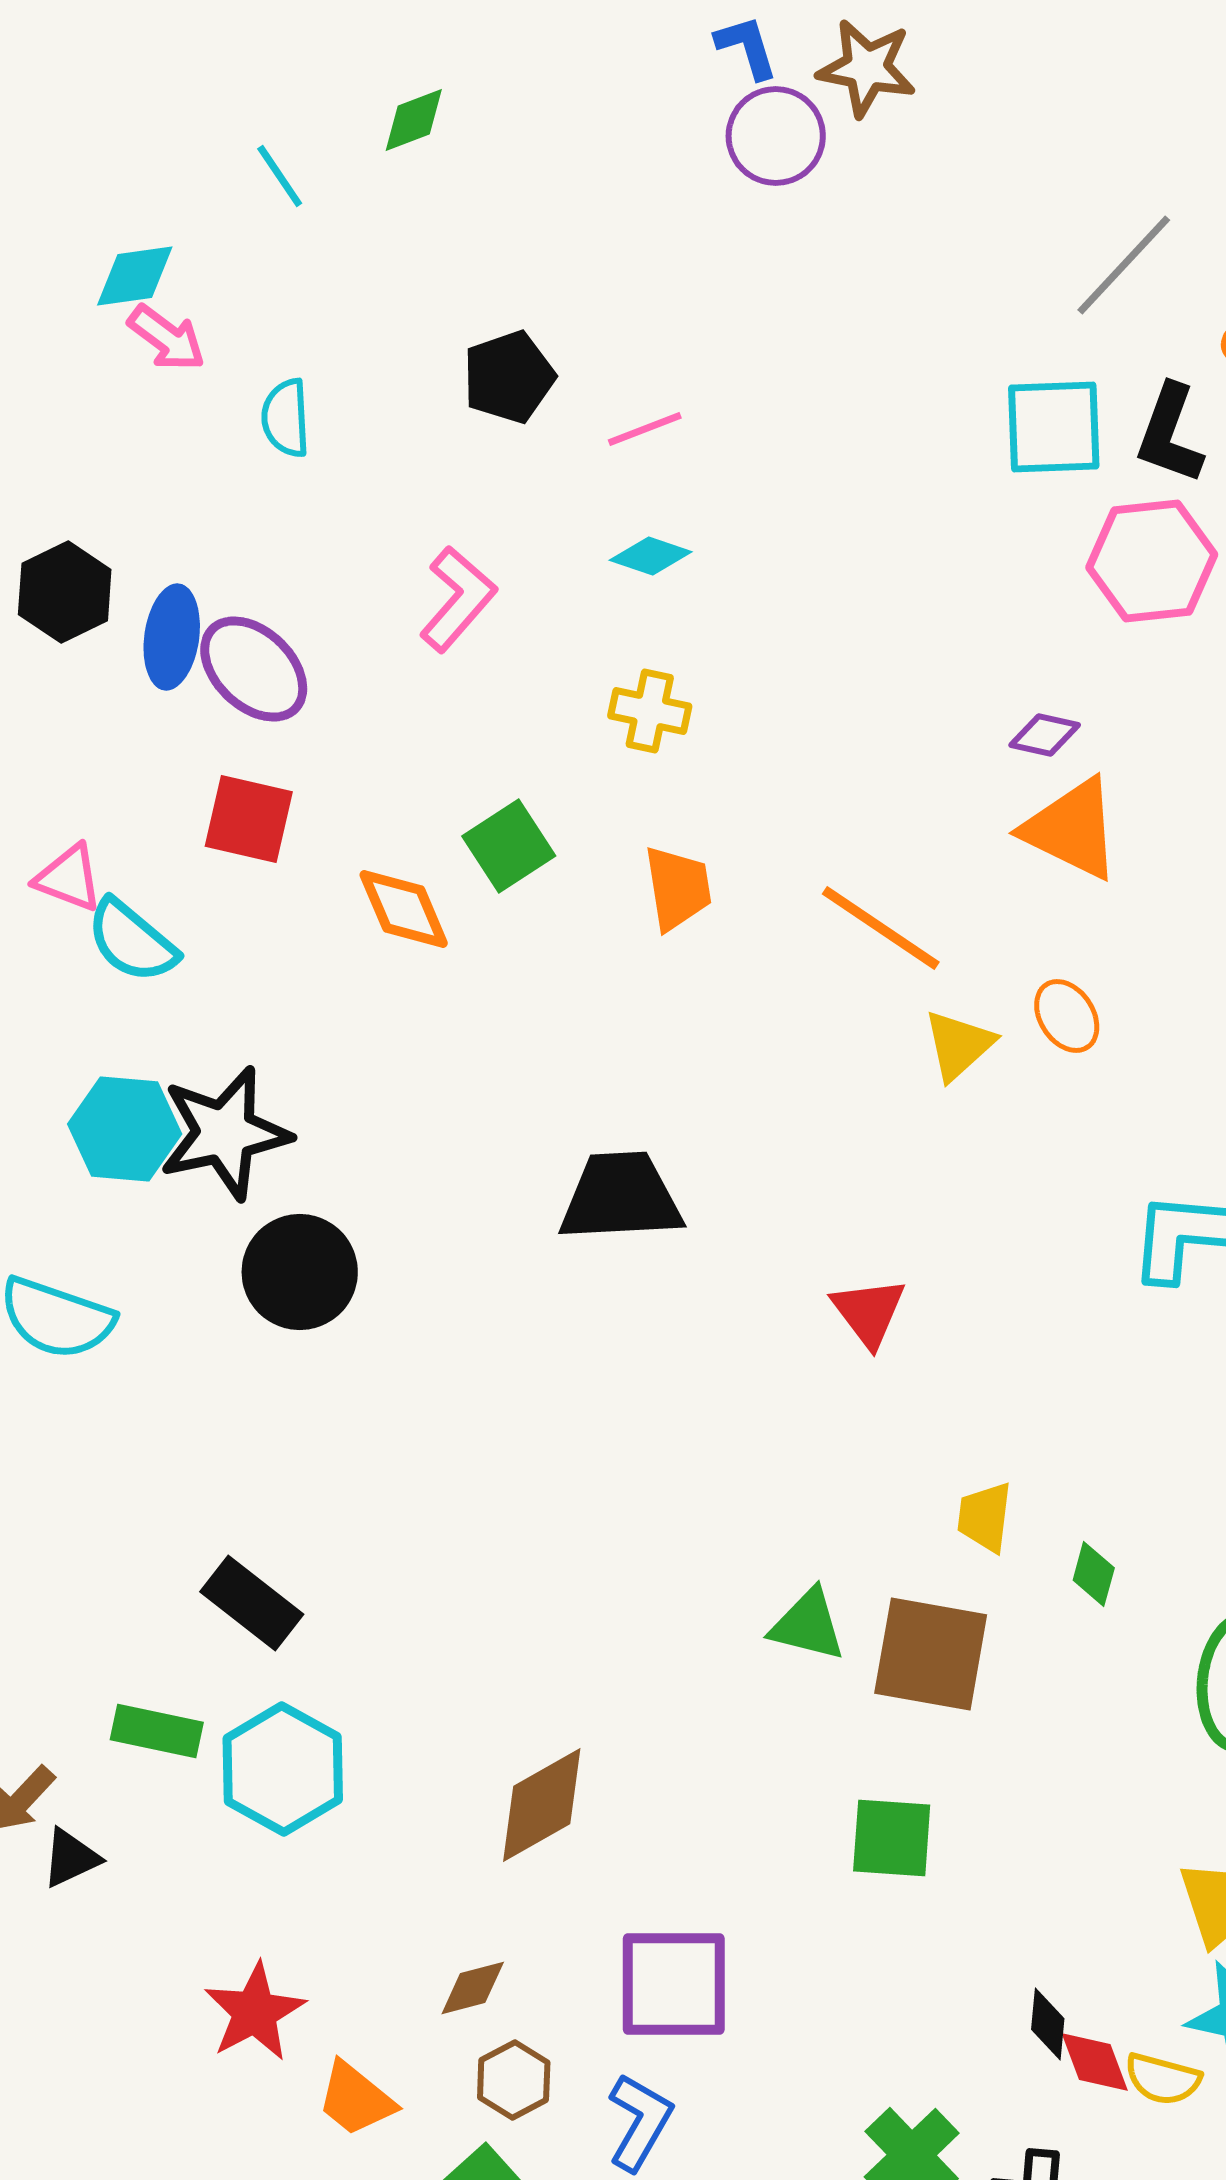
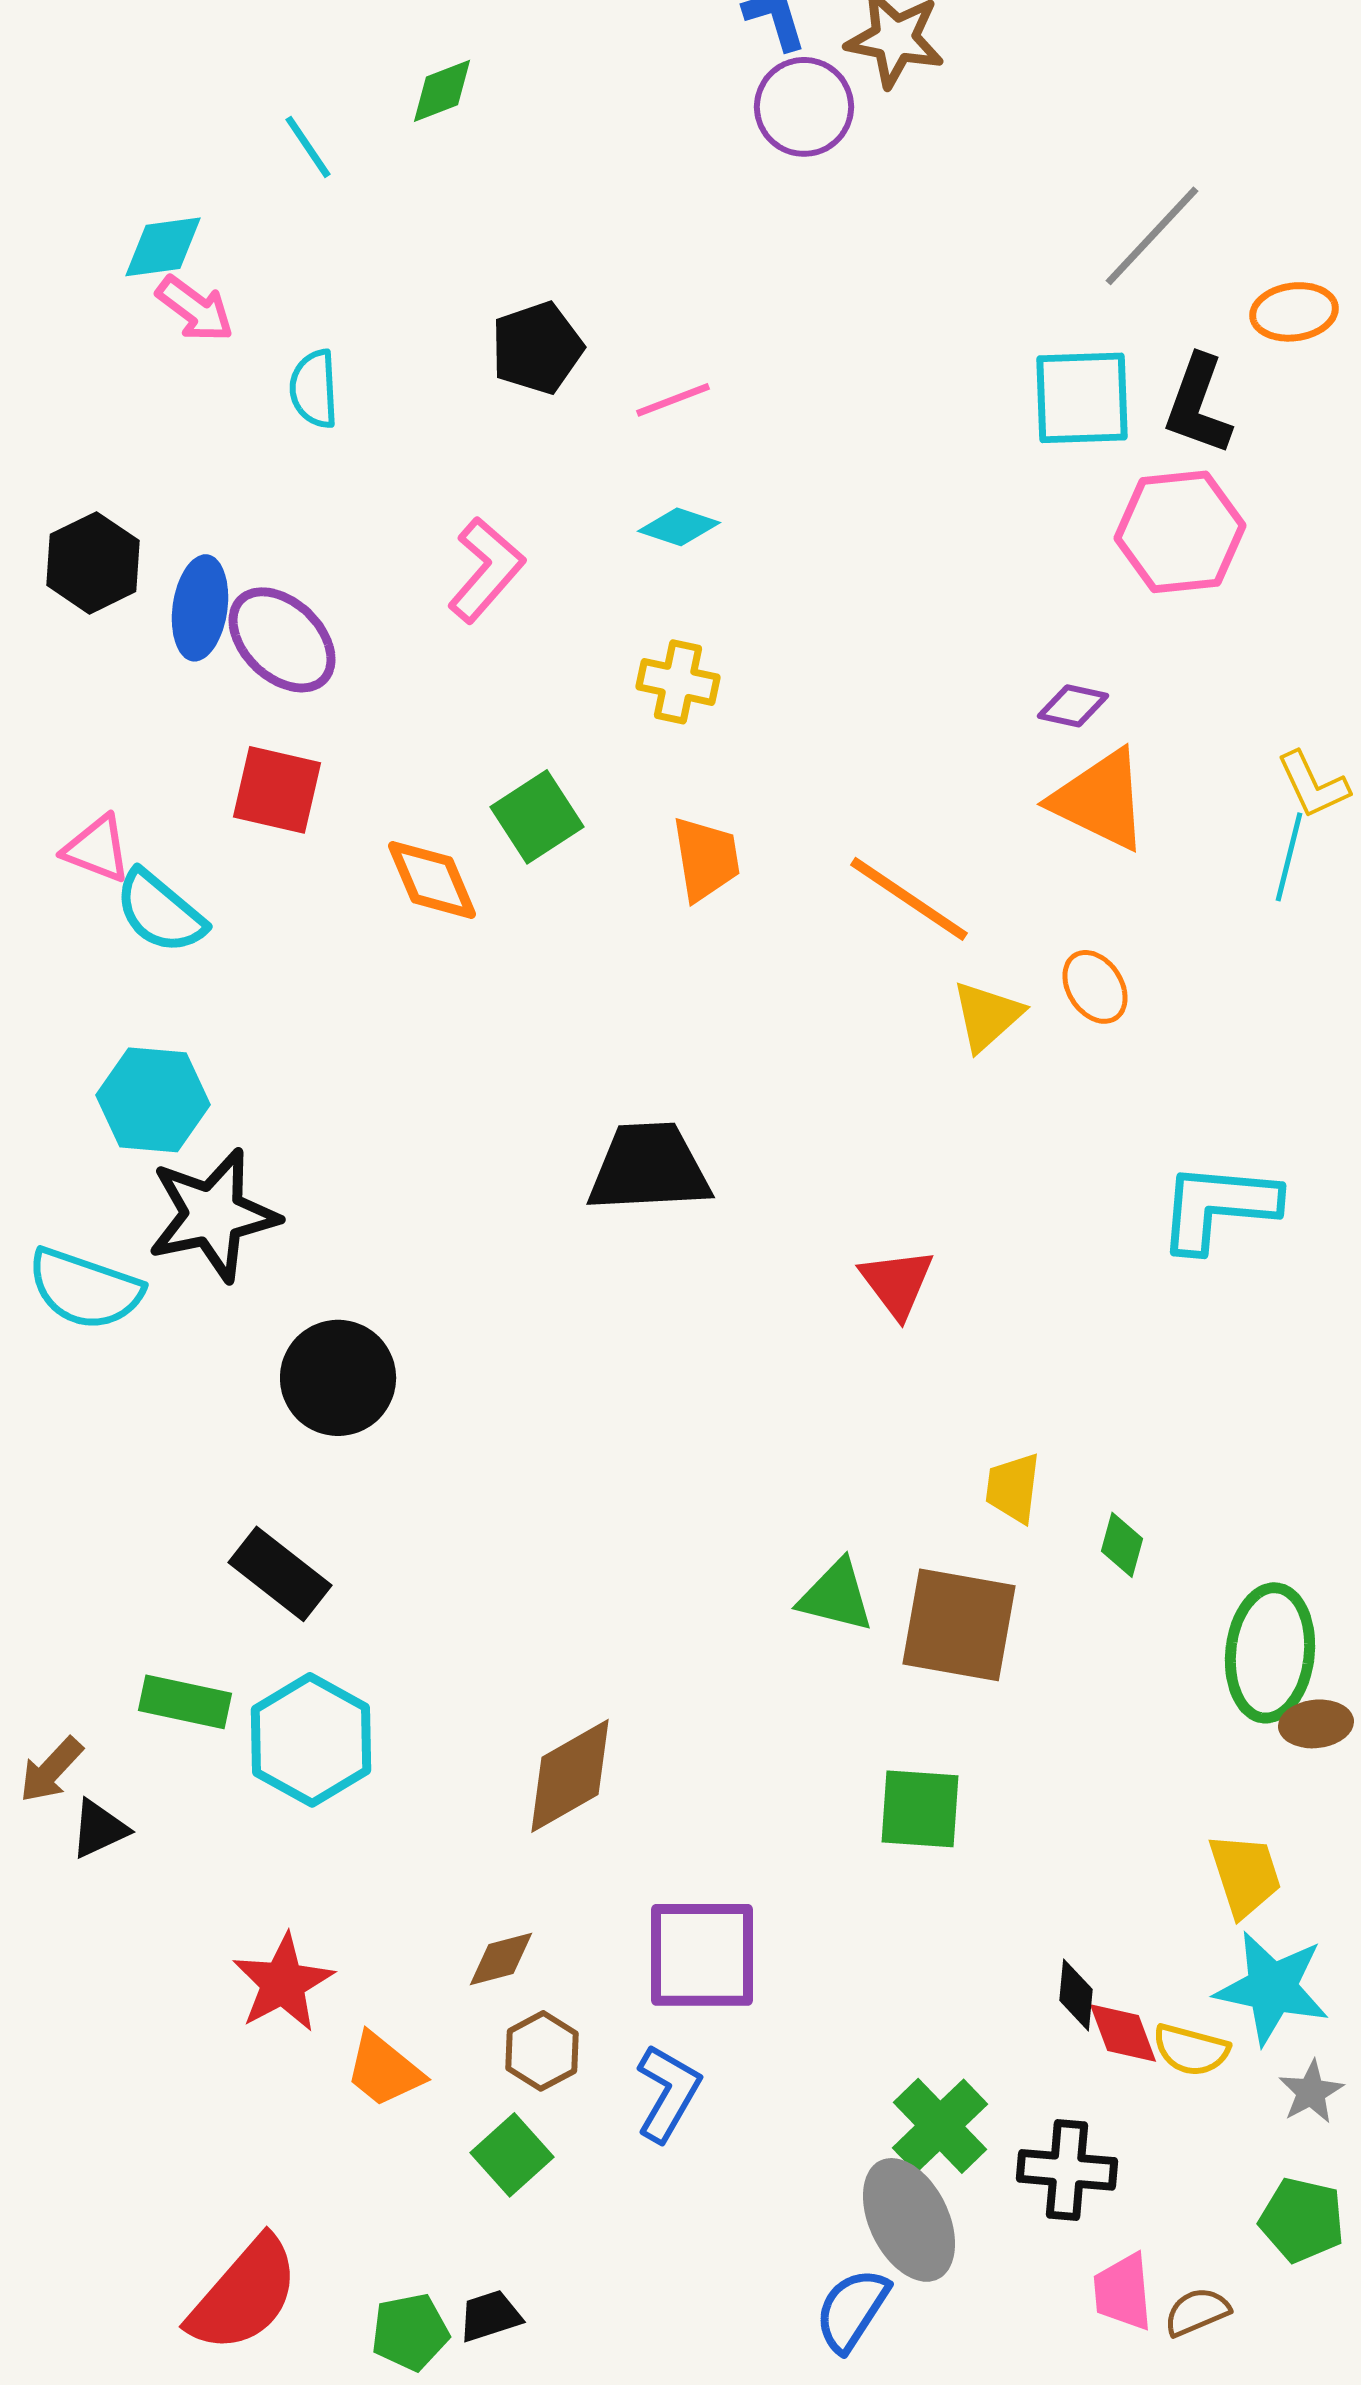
black star: (225, 1133) -> (213, 1215), moved
black circle: (300, 1272) -> (338, 1378), moved

